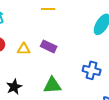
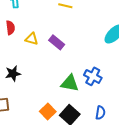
green triangle: (52, 85) -> (70, 83), moved

